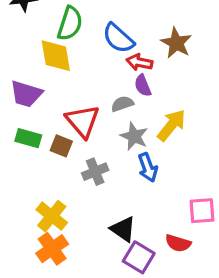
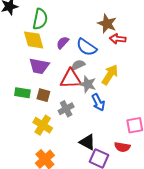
blue semicircle: (118, 38) -> (87, 47), moved
red arrow: (139, 62) -> (118, 39), moved
purple semicircle: (143, 85) -> (63, 43), moved, turned 72
purple trapezoid: (26, 94) -> (39, 66), moved
red triangle: (83, 121) -> (71, 79), moved, turned -45
yellow cross: (52, 216) -> (43, 125), moved

